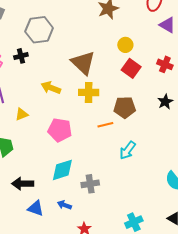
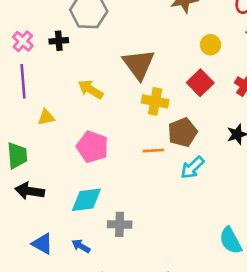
yellow circle: (125, 45) -> (211, 45), moved
yellow cross: (89, 92) -> (155, 101), moved
brown pentagon: (125, 107) -> (183, 132), turned -30
cyan arrow: (128, 150) -> (192, 168), moved
black arrow: (23, 184) -> (30, 191), moved

